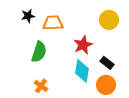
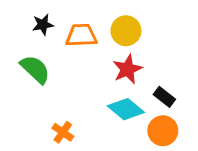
yellow circle: (109, 20) -> (126, 31), moved
green semicircle: (39, 52) -> (35, 69), moved, turned -65
cyan diamond: (82, 71) -> (126, 109), turned -60

